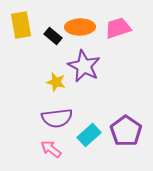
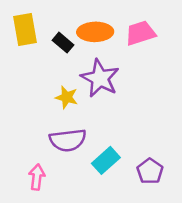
purple pentagon: (126, 131) -> (150, 171), moved, size x0.7
pink arrow: (51, 149) -> (37, 177), moved, turned 60

